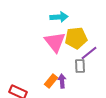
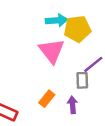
yellow pentagon: (76, 38) -> (77, 29), moved
purple arrow: (62, 81) -> (72, 105), moved

